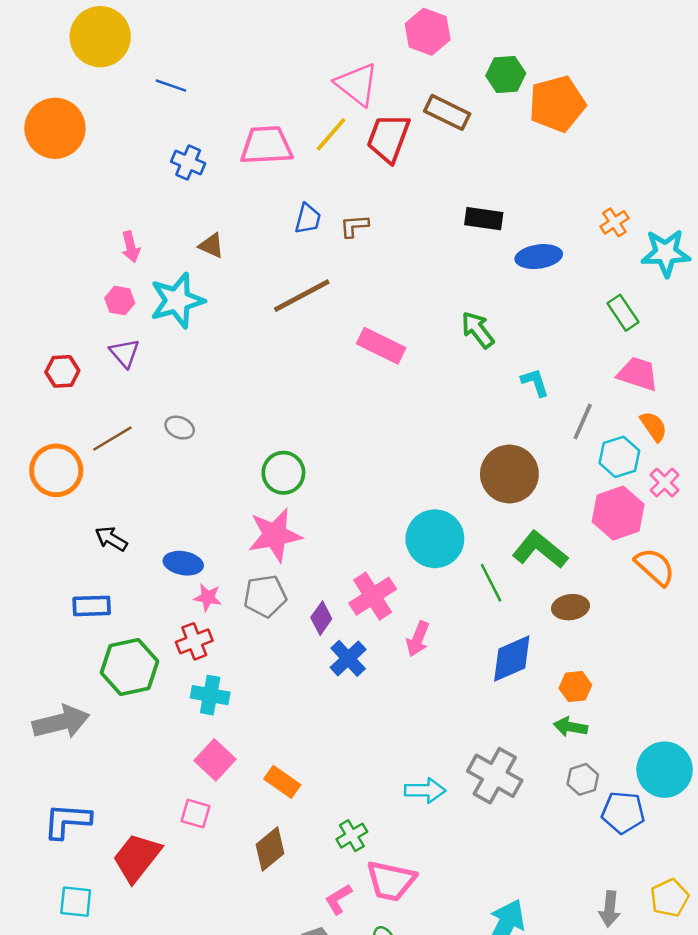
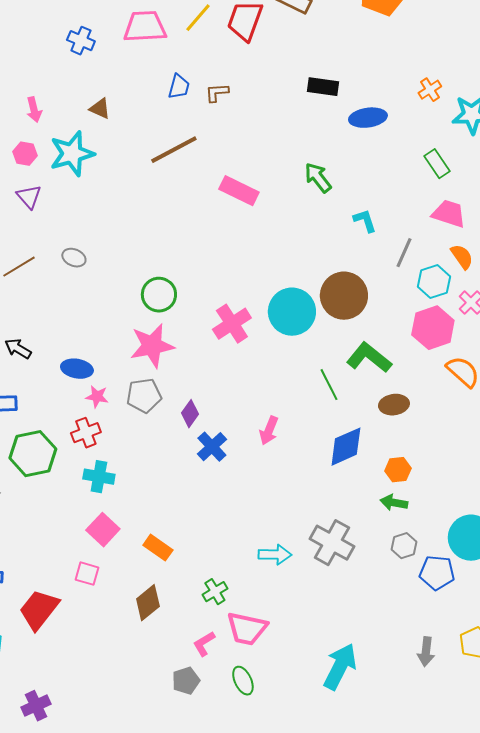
cyan circle: (435, 539) -> (292, 312), moved
pink cross: (373, 596) -> (232, 324), moved

